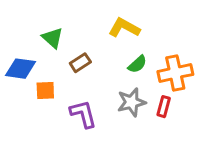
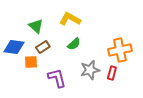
yellow L-shape: (124, 28) -> (70, 19), moved
brown rectangle: (80, 63) -> (43, 47), moved
green semicircle: (137, 64) -> (74, 44), moved

